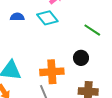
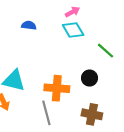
cyan diamond: (47, 18) -> (73, 30), moved

